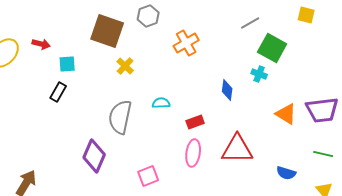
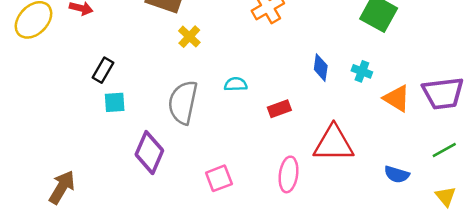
cyan square: (67, 64) -> (115, 102), moved
cyan cross: (259, 74) -> (362, 71), moved
pink ellipse: (193, 153) -> (288, 174), moved
green line: (323, 154) -> (444, 150), turned -42

